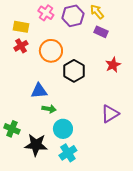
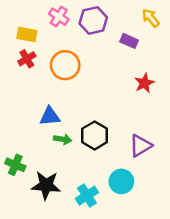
yellow arrow: (97, 12) -> (151, 18), moved
black hexagon: (74, 71) -> (95, 135), moved
cyan circle: (63, 129) -> (121, 181), moved

